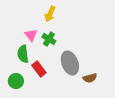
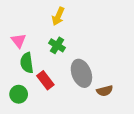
pink triangle: (31, 35) -> (19, 41), moved

